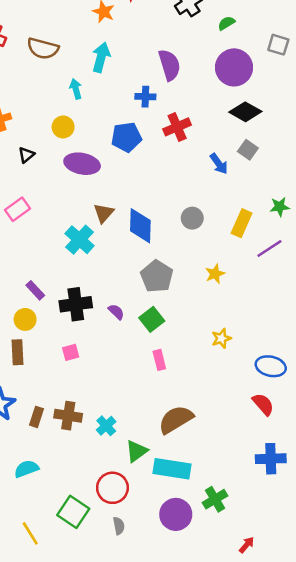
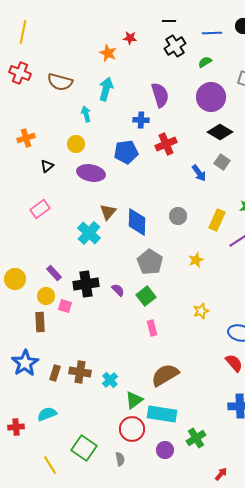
pink square: (71, 352) -> (65, 306), moved, turned 32
red circle: (112, 488) -> (132, 429), moved
purple circle: (176, 514) -> (165, 450), size x0.7

